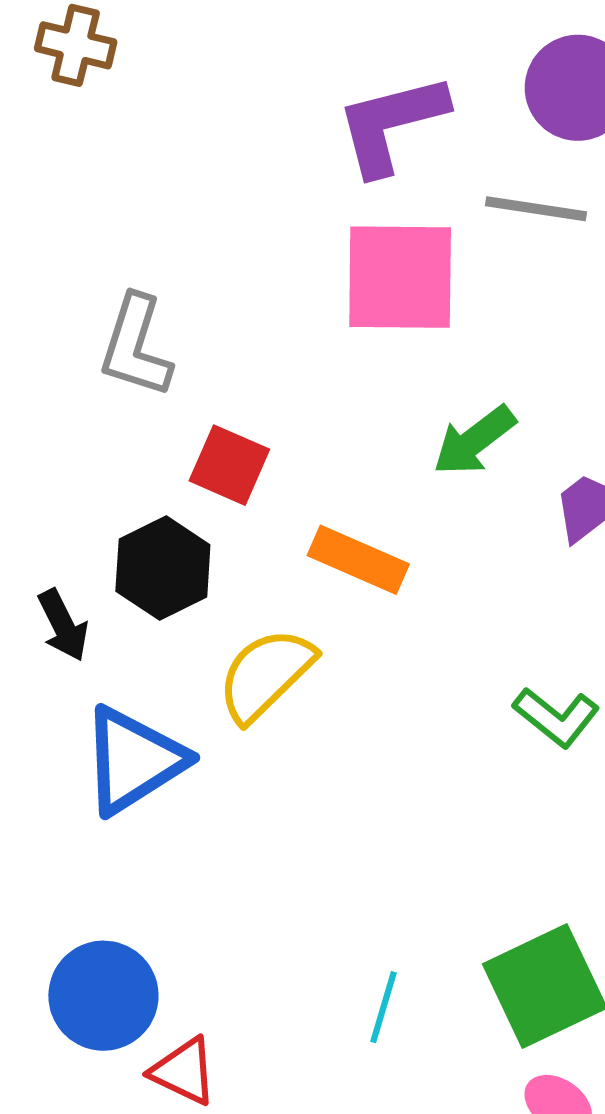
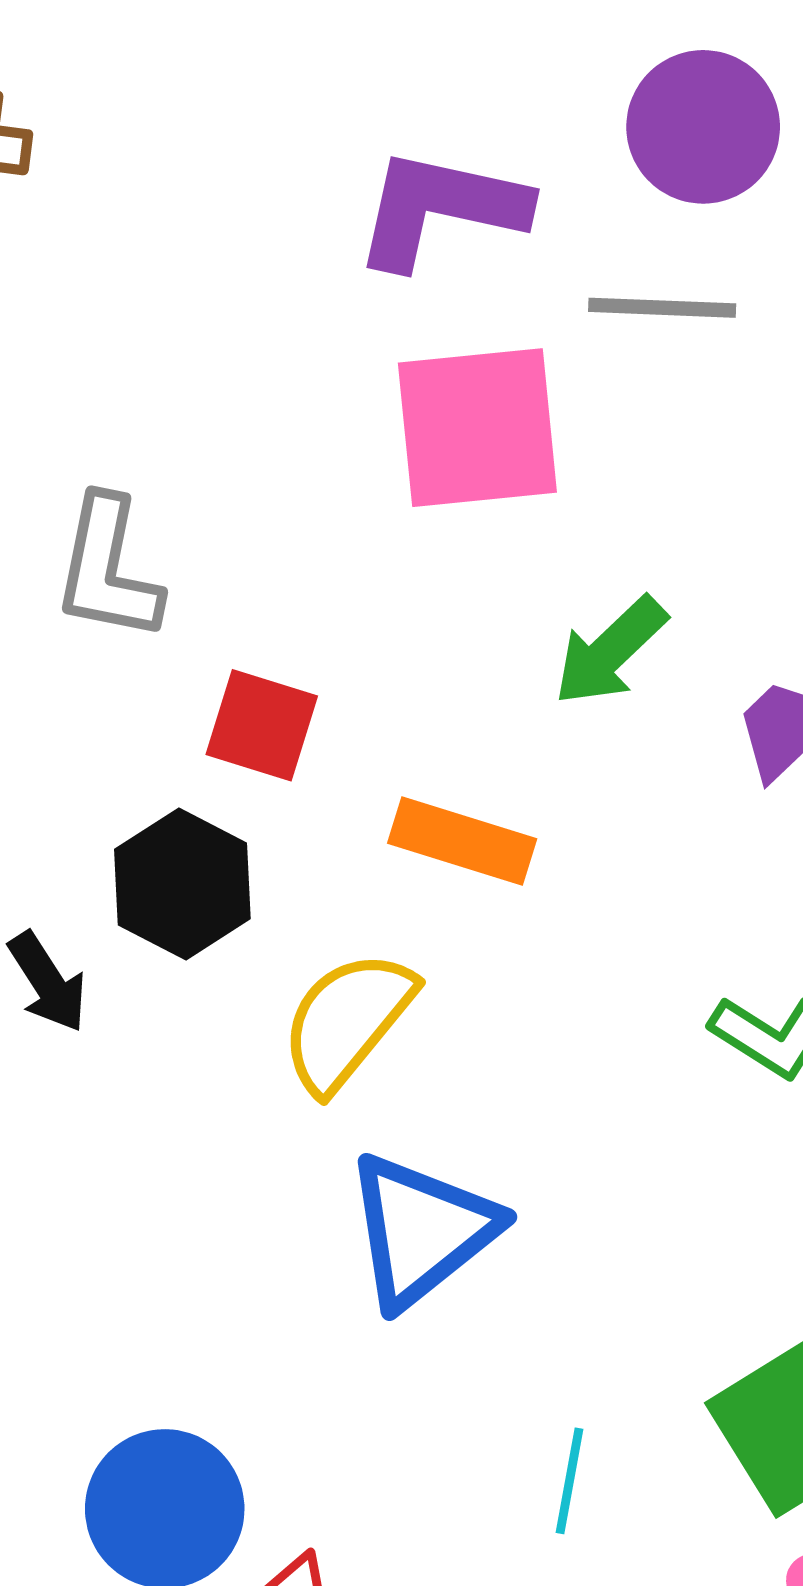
purple L-shape: (391, 124) -> (440, 209), turned 33
blue triangle: (133, 760) -> (422, 1230), moved

